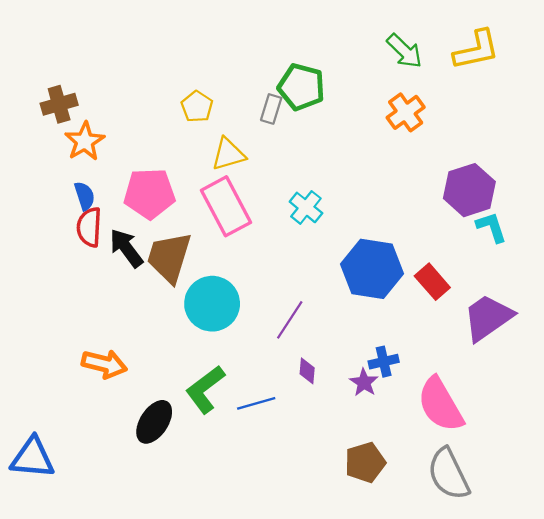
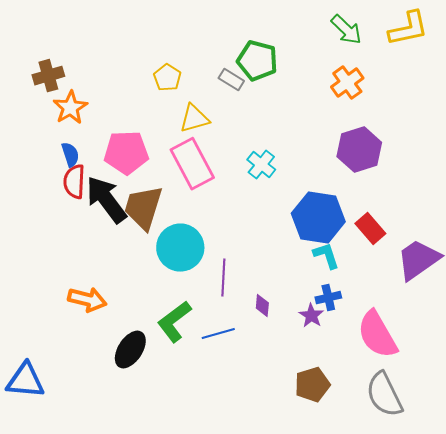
gray rectangle: (271, 109) -> (231, 80), turned -75
purple hexagon: (469, 190) -> (359, 150), moved
cyan L-shape: (491, 227) -> (326, 256), moved
black arrow: (126, 248) -> (106, 200), size x1.4
purple line: (290, 320) -> (223, 278), moved, turned -30

